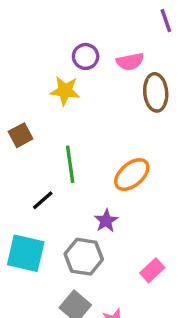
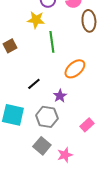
green line: (70, 164) -> (52, 42), moved
black line: (43, 200) -> (34, 84), moved

